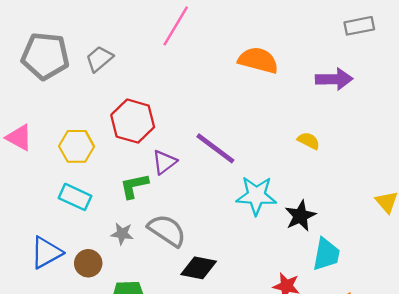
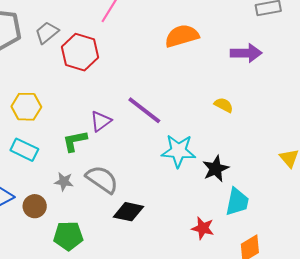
orange semicircle: (258, 60) -> (182, 36), turned -32
red hexagon: (133, 121) -> (80, 52), moved

